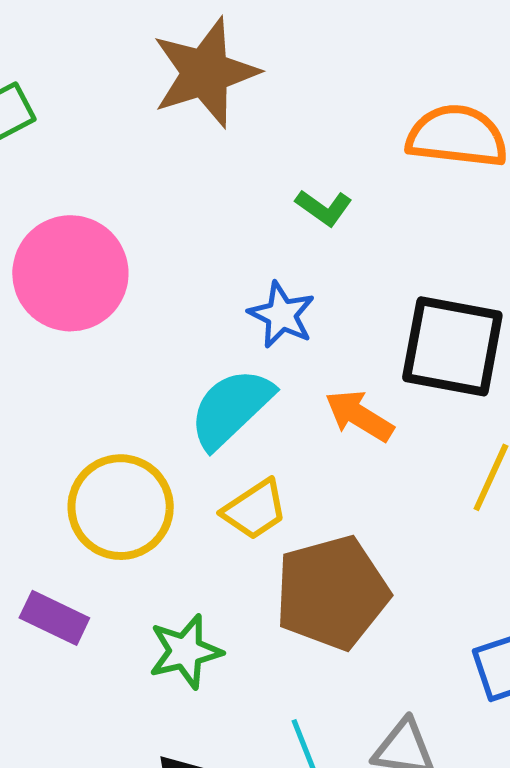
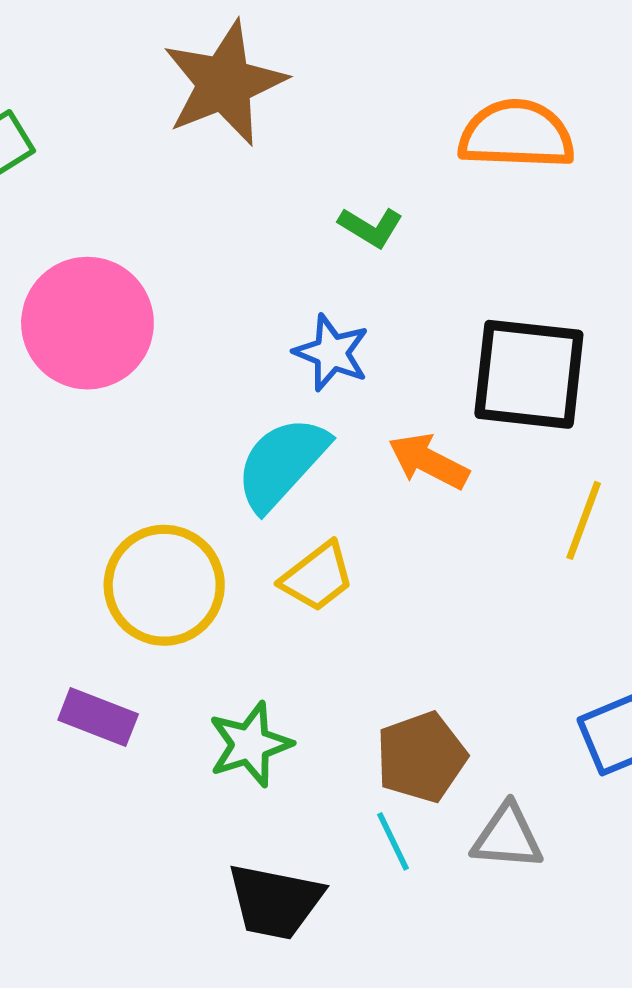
brown pentagon: (332, 593) -> (421, 757), moved, size x0.7

